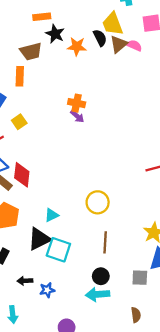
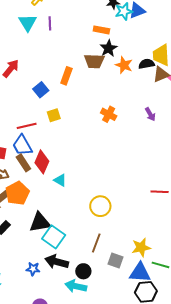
black semicircle: (100, 38) -> (146, 64), turned -91
brown trapezoid: (31, 51) -> (94, 61), moved
purple arrow: (77, 116) -> (150, 114), moved
cyan triangle: (52, 215) -> (60, 180), moved, turned 40
gray square: (140, 278) -> (116, 260), moved
black arrow: (25, 281) -> (57, 262), moved, size x1.6

